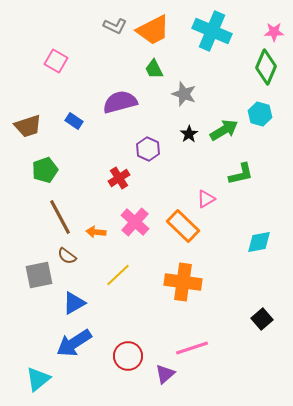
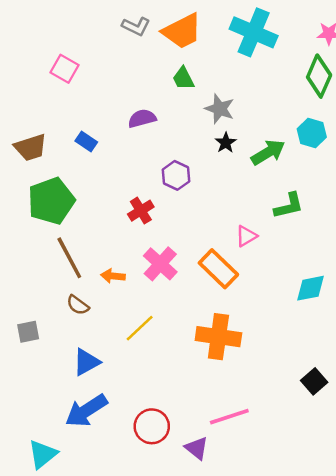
purple semicircle: (120, 102) -> (142, 118), size x0.7
black star: (189, 134) -> (226, 143), moved
green pentagon: (45, 170) -> (51, 201), size x1.5
gray square: (39, 275) -> (28, 332), moved, size x0.7
purple triangle: (165, 374) -> (197, 448), turned -40

